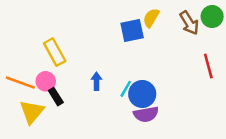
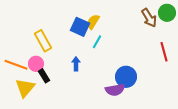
yellow semicircle: (151, 18) -> (93, 22), moved
blue square: (132, 30) -> (80, 27), moved, turned 36
cyan line: (126, 89) -> (97, 42), moved
blue circle: (142, 94) -> (126, 77), moved

